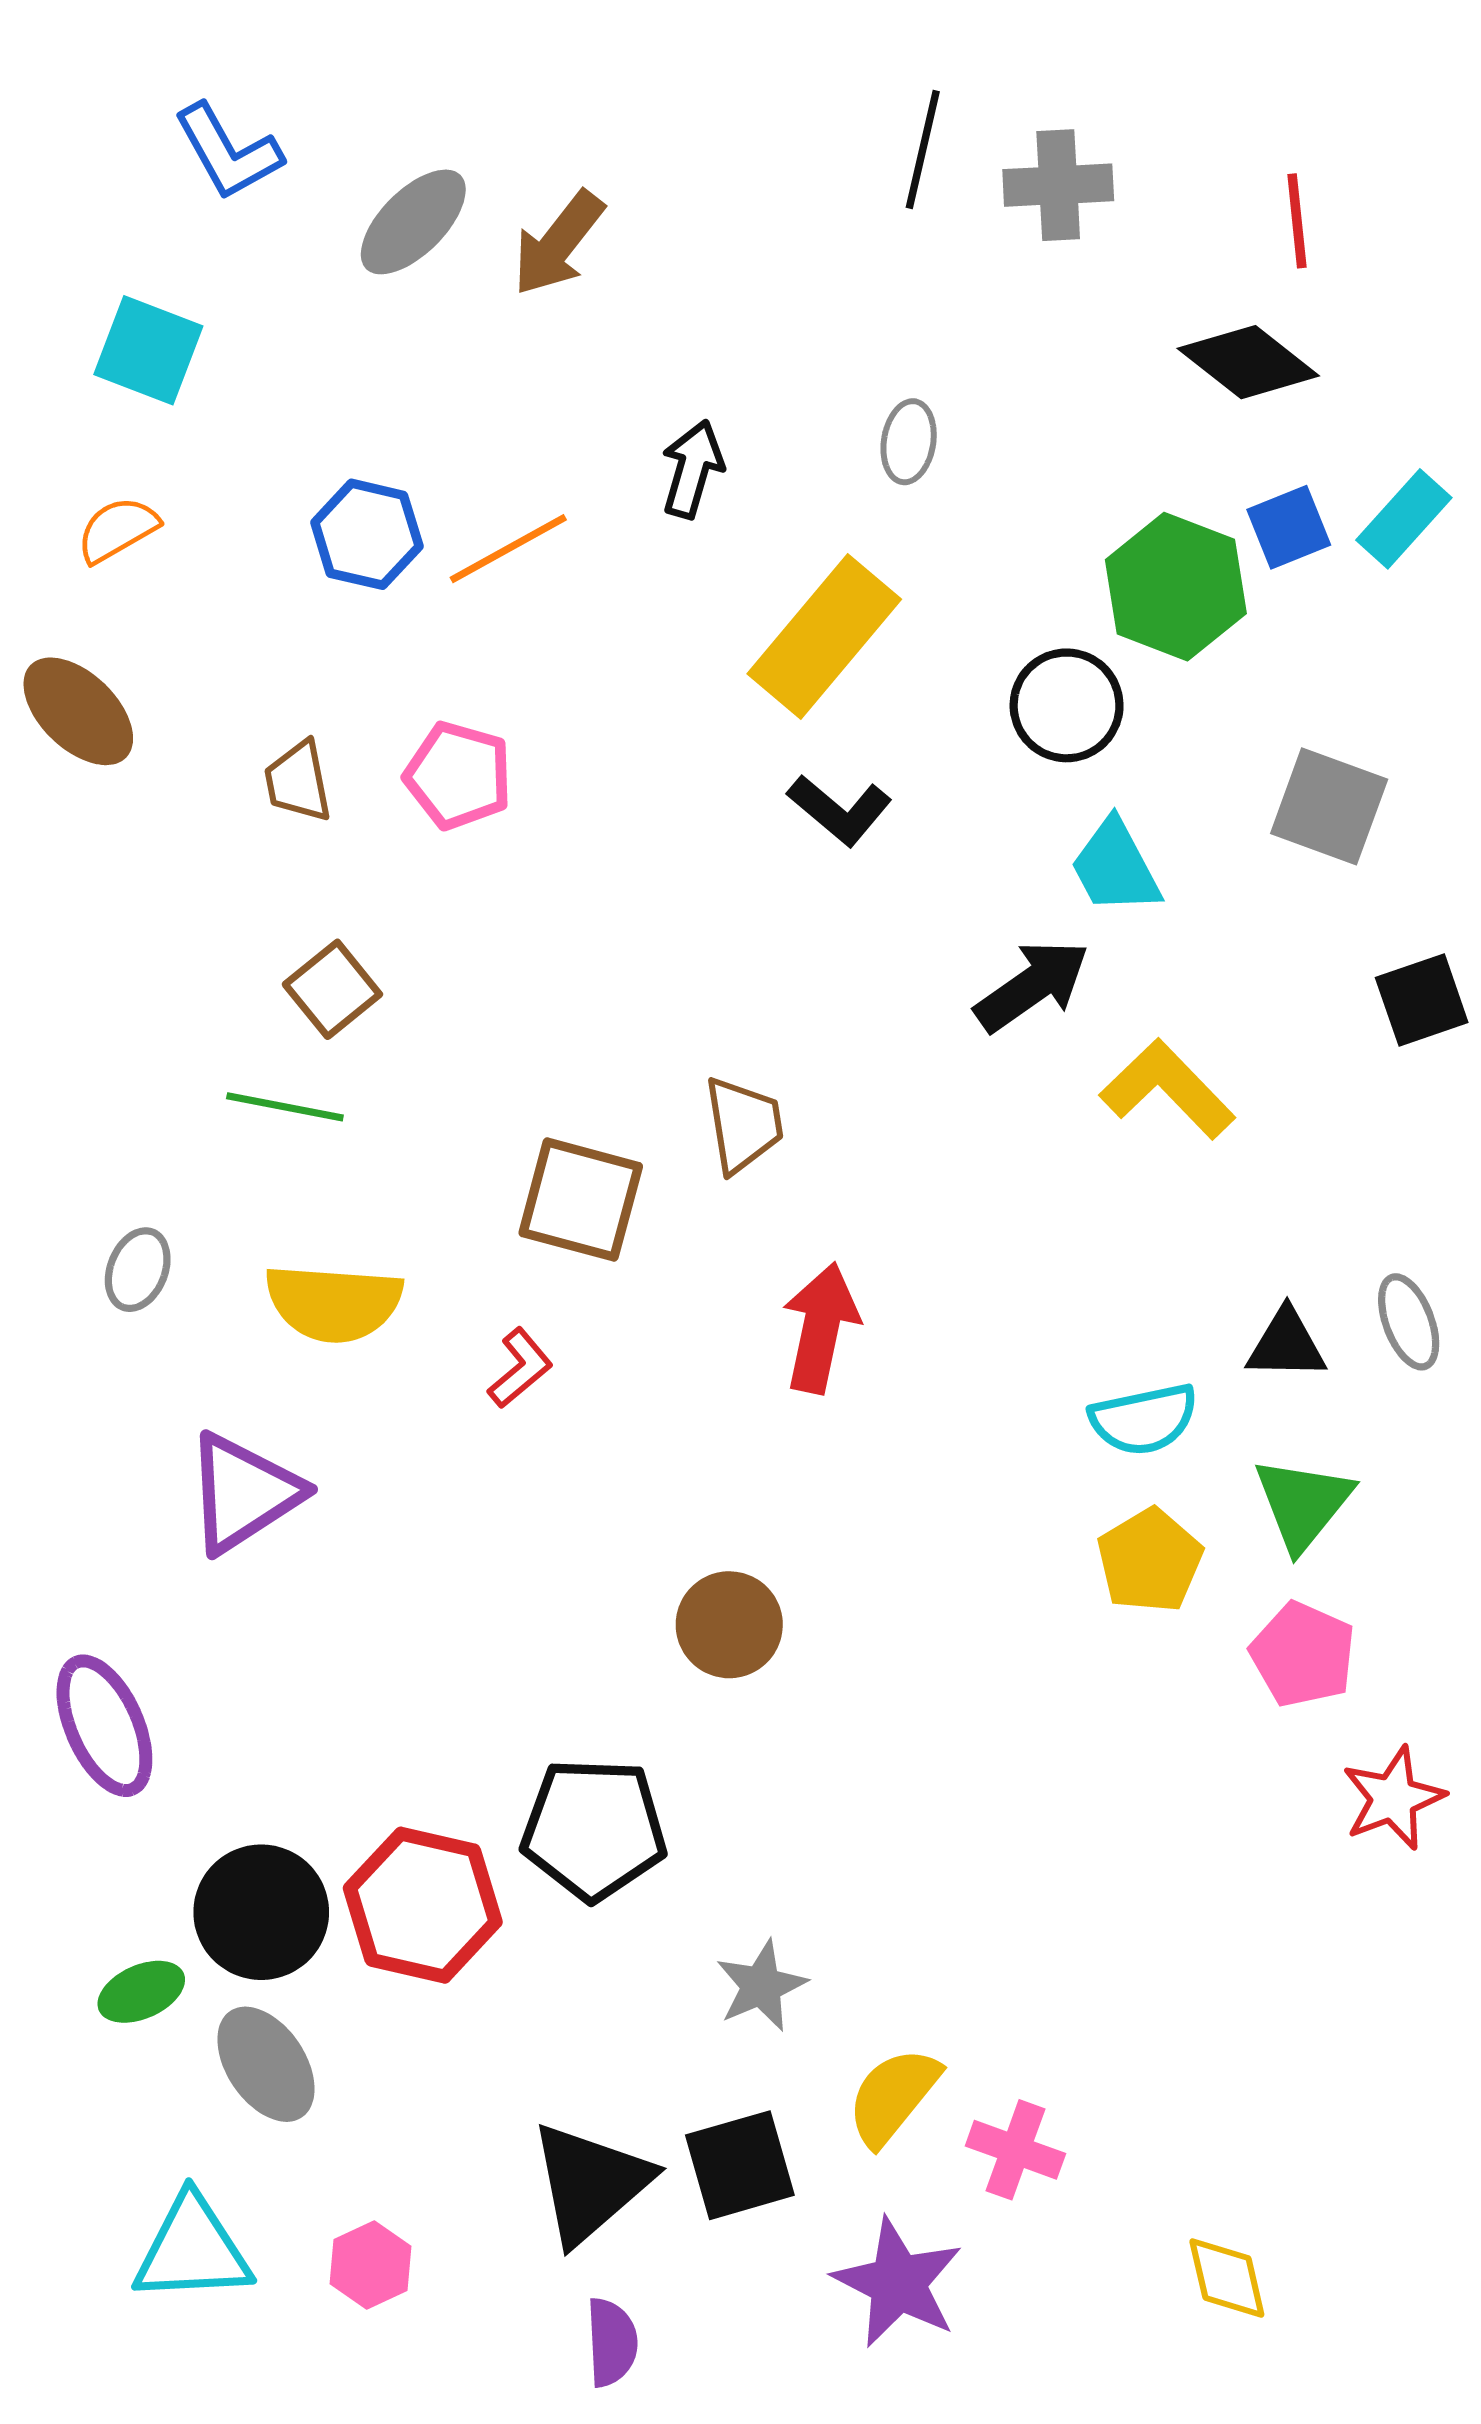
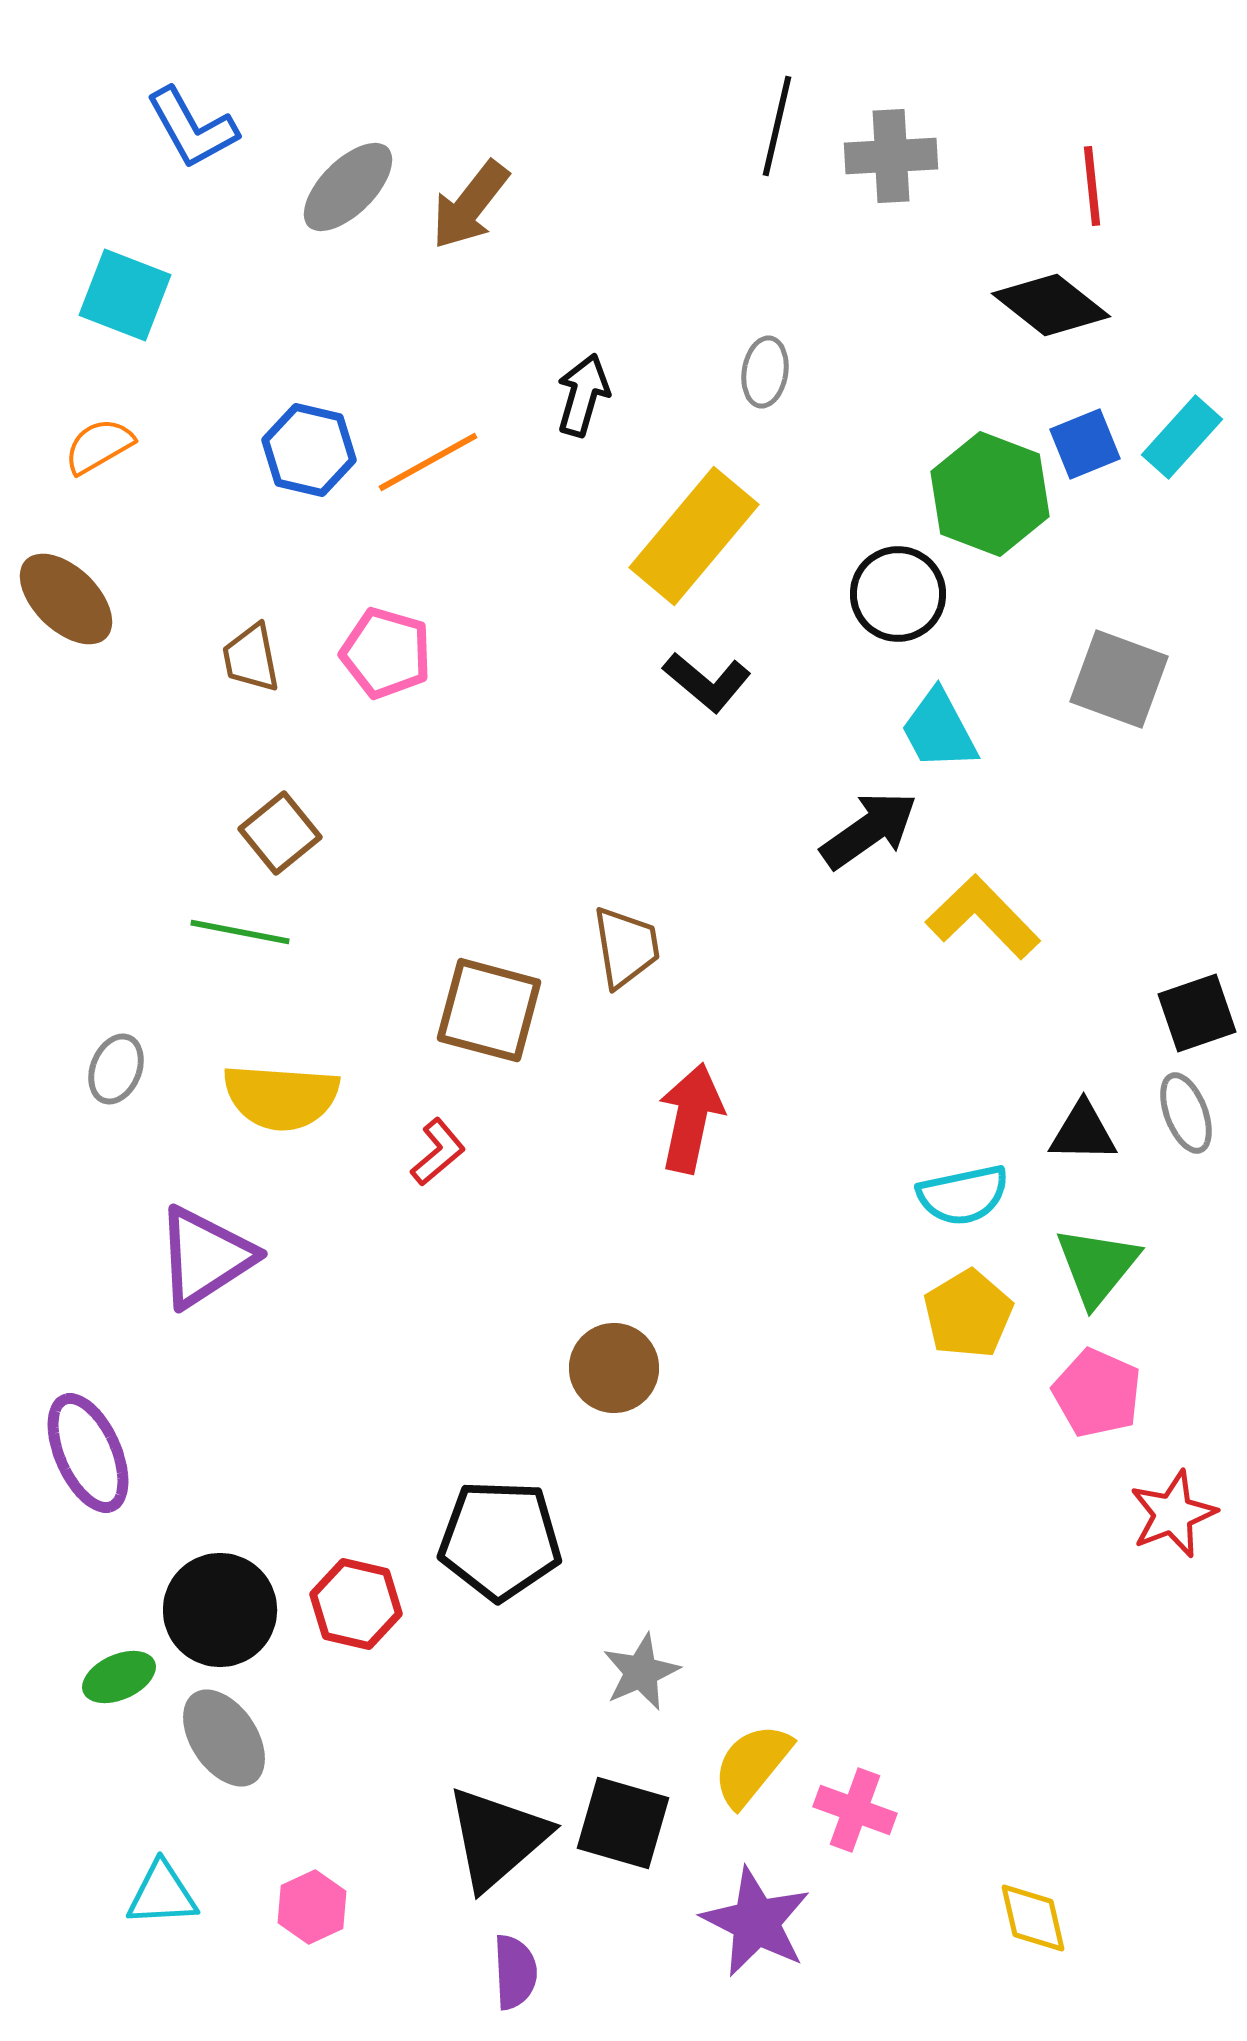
black square: (1422, 1000) -> (1197, 1013), moved
red hexagon: (423, 1905) -> (356, 1604), size x0.7
black square: (740, 2165) -> (623, 1823), turned 32
cyan triangle: (192, 2250) -> (162, 1894), size x0.7

